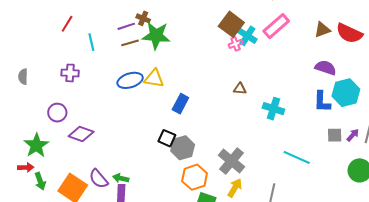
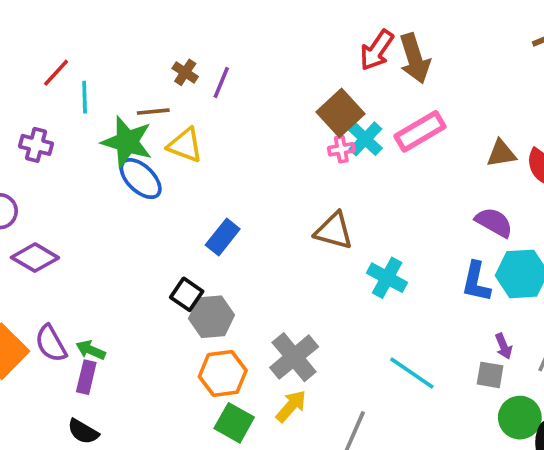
red line: (67, 24) -> (56, 73), moved
purple line: (126, 26) -> (221, 82), moved, turned -60
green star: (156, 36) -> (127, 142), moved
yellow triangle: (154, 78) -> (185, 145), moved
blue ellipse: (130, 80) -> (141, 179), turned 50
brown triangle: (240, 89) -> (334, 231), size x1.6
gray square: (335, 135) -> (490, 375), moved
purple arrow: (353, 135) -> (503, 346), moved, turned 104

